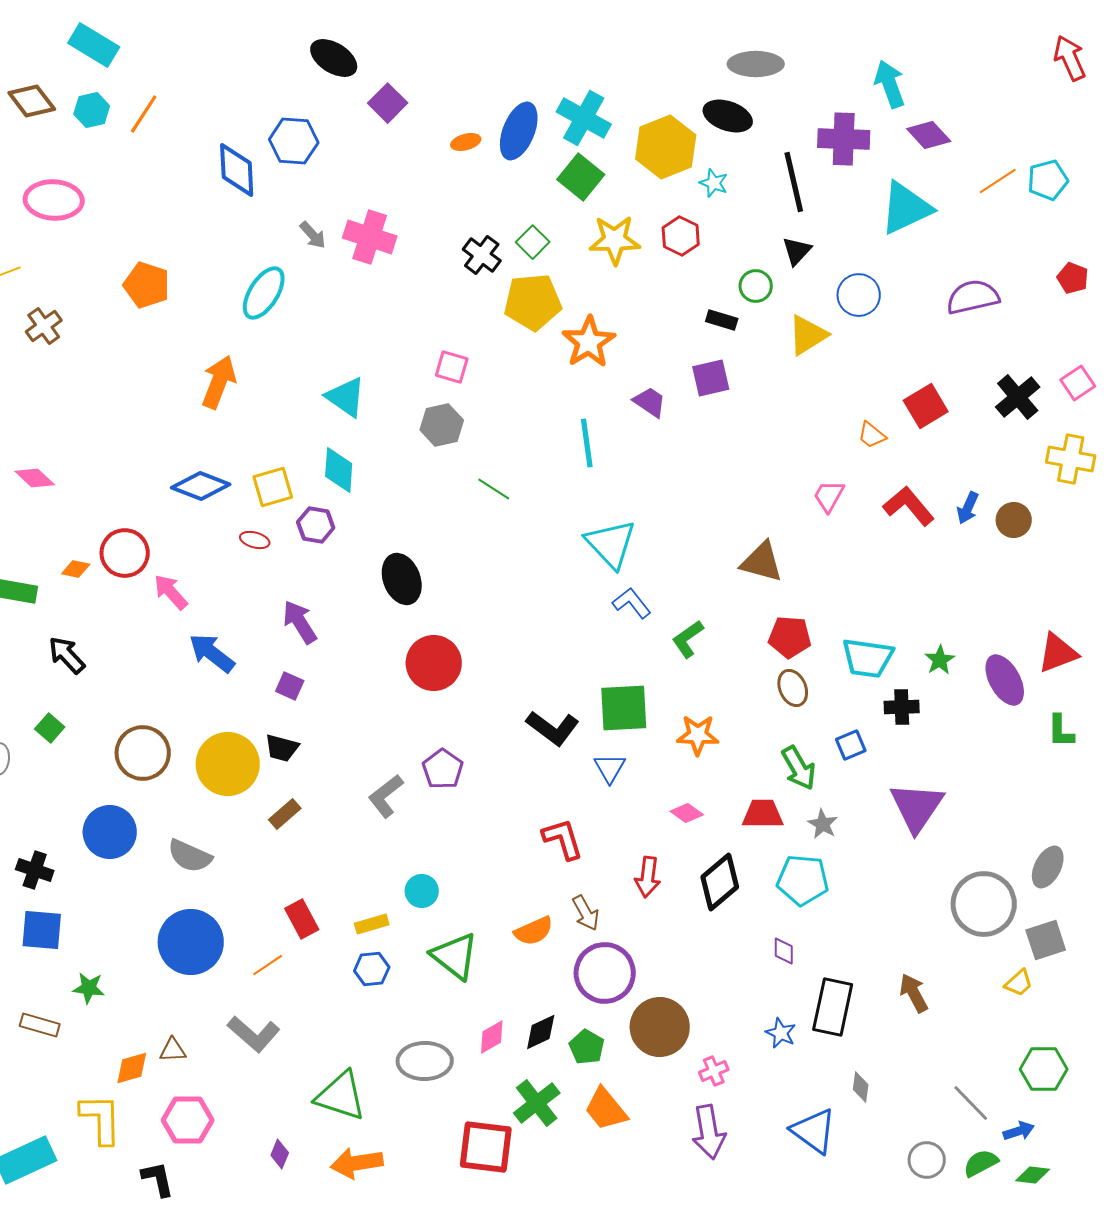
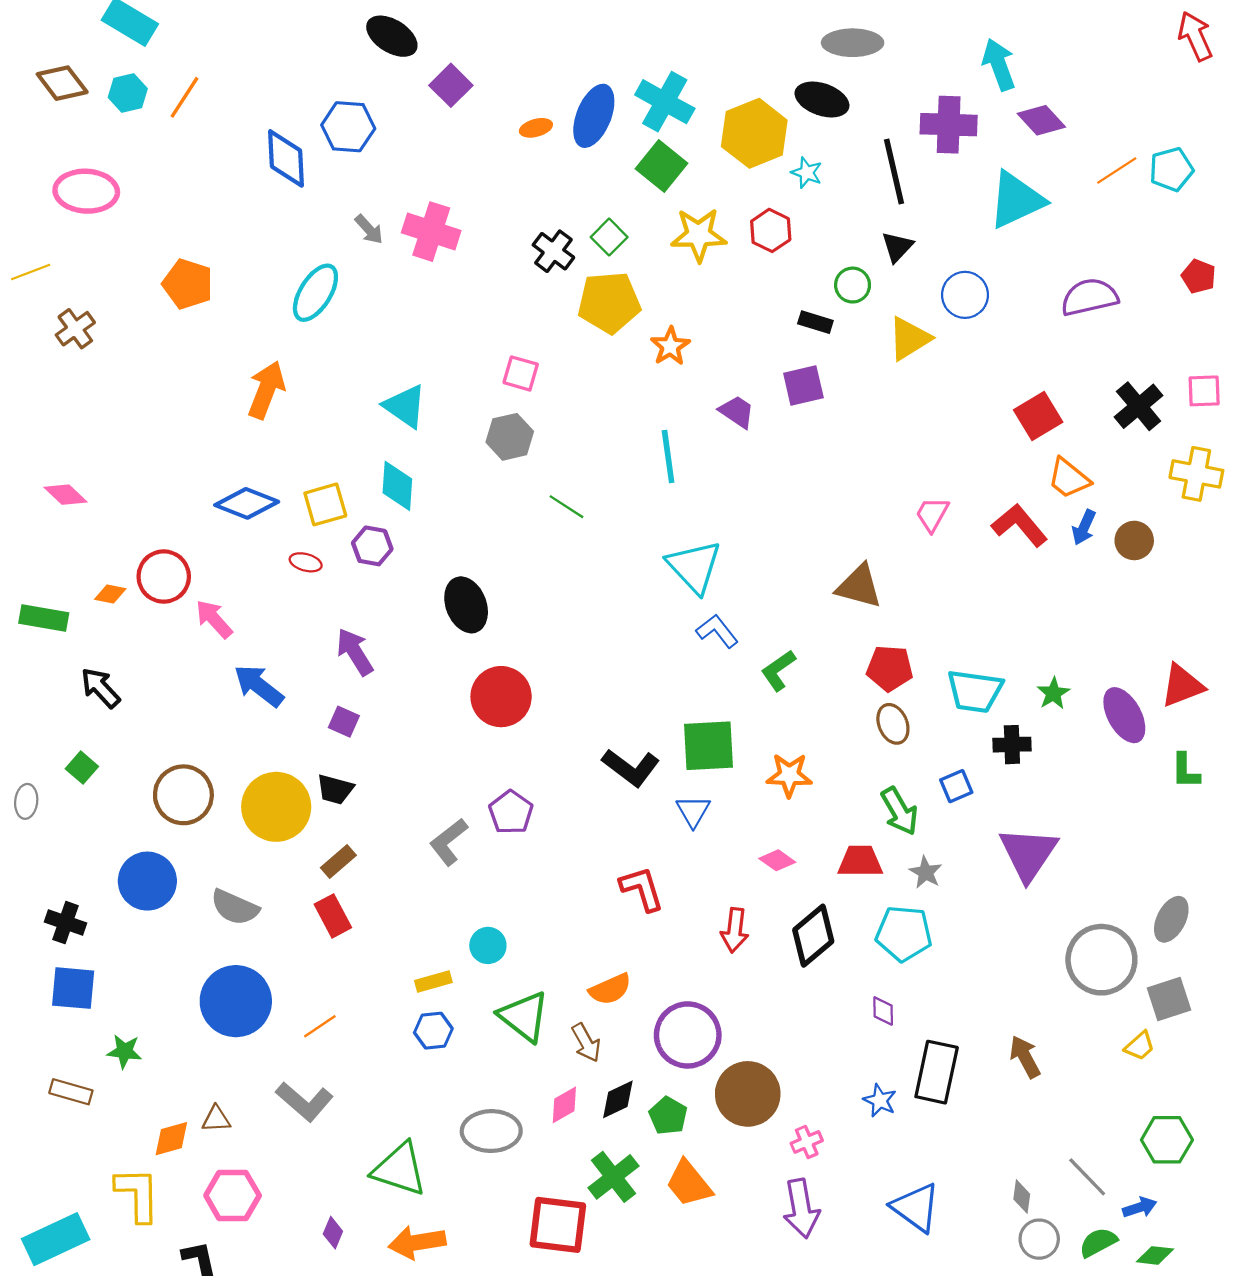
orange star: (589, 342) -> (670, 346), size x0.7
pink square: (1078, 383) -> (1204, 391), turned 32
orange trapezoid: (872, 435) -> (1069, 478), moved, size x1.4
brown arrow: (586, 913) -> (586, 1043), moved
red rectangle: (302, 919) -> (333, 916), moved
gray diamond: (861, 1087) -> (1022, 1197), moved

